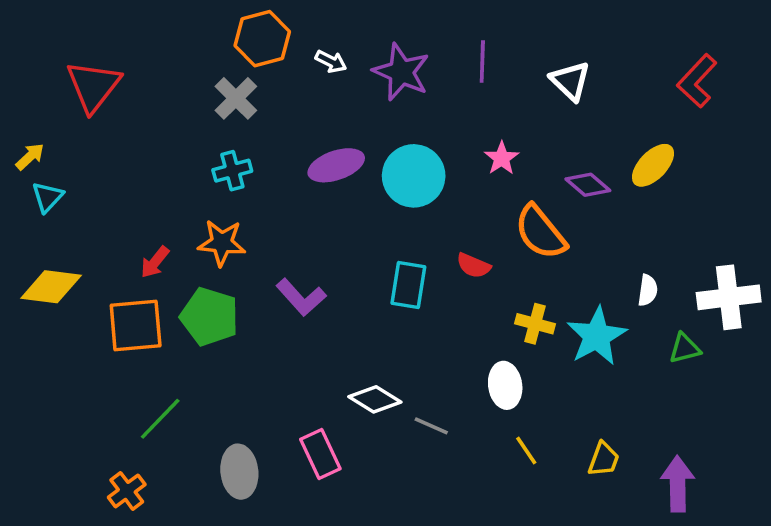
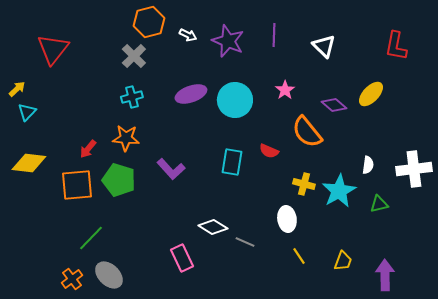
red L-shape: (697, 81) -> (396, 46), turned -32
green triangle: (685, 348) -> (379, 204), moved
gray ellipse: (239, 472) -> (109, 275), moved, turned -40

